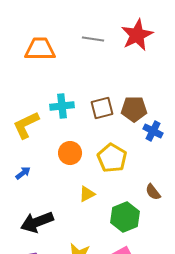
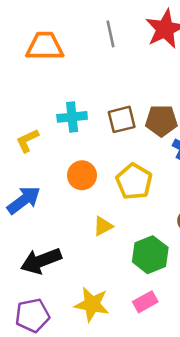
gray line: (93, 39) -> (110, 34), turned 70
yellow L-shape: (26, 125) -> (27, 141), size x0.7
blue arrow: (23, 173) -> (24, 200), size x1.8

